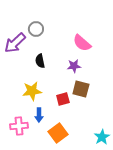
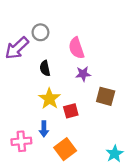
pink semicircle: (82, 43) -> (76, 48), moved, turned 30
brown square: (81, 89) -> (106, 96), moved
yellow star: (32, 91) -> (49, 99), moved, turned -30

